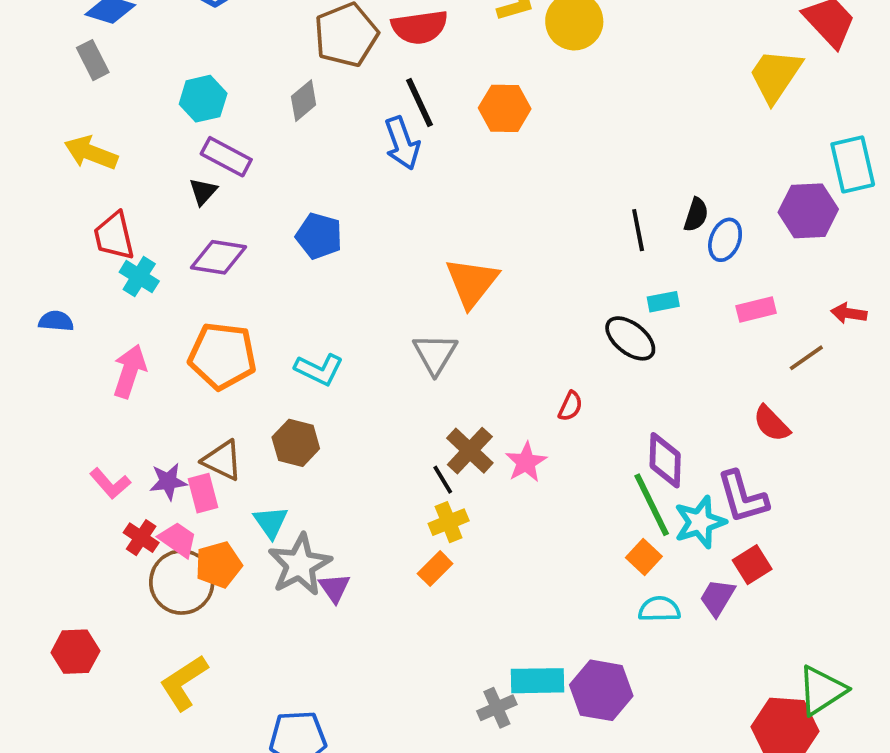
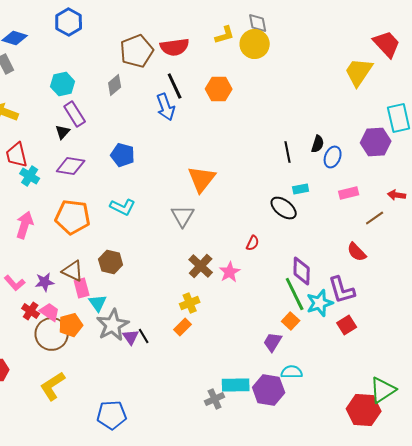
purple rectangle: (226, 157) -> (75, 114), turned 30
cyan L-shape: (319, 369) -> (123, 207), moved
black line: (443, 480) -> (144, 336), moved
pink rectangle: (203, 493) -> (82, 288), moved
purple trapezoid: (717, 598) -> (273, 342), moved
cyan semicircle: (659, 609) -> (292, 372), moved

